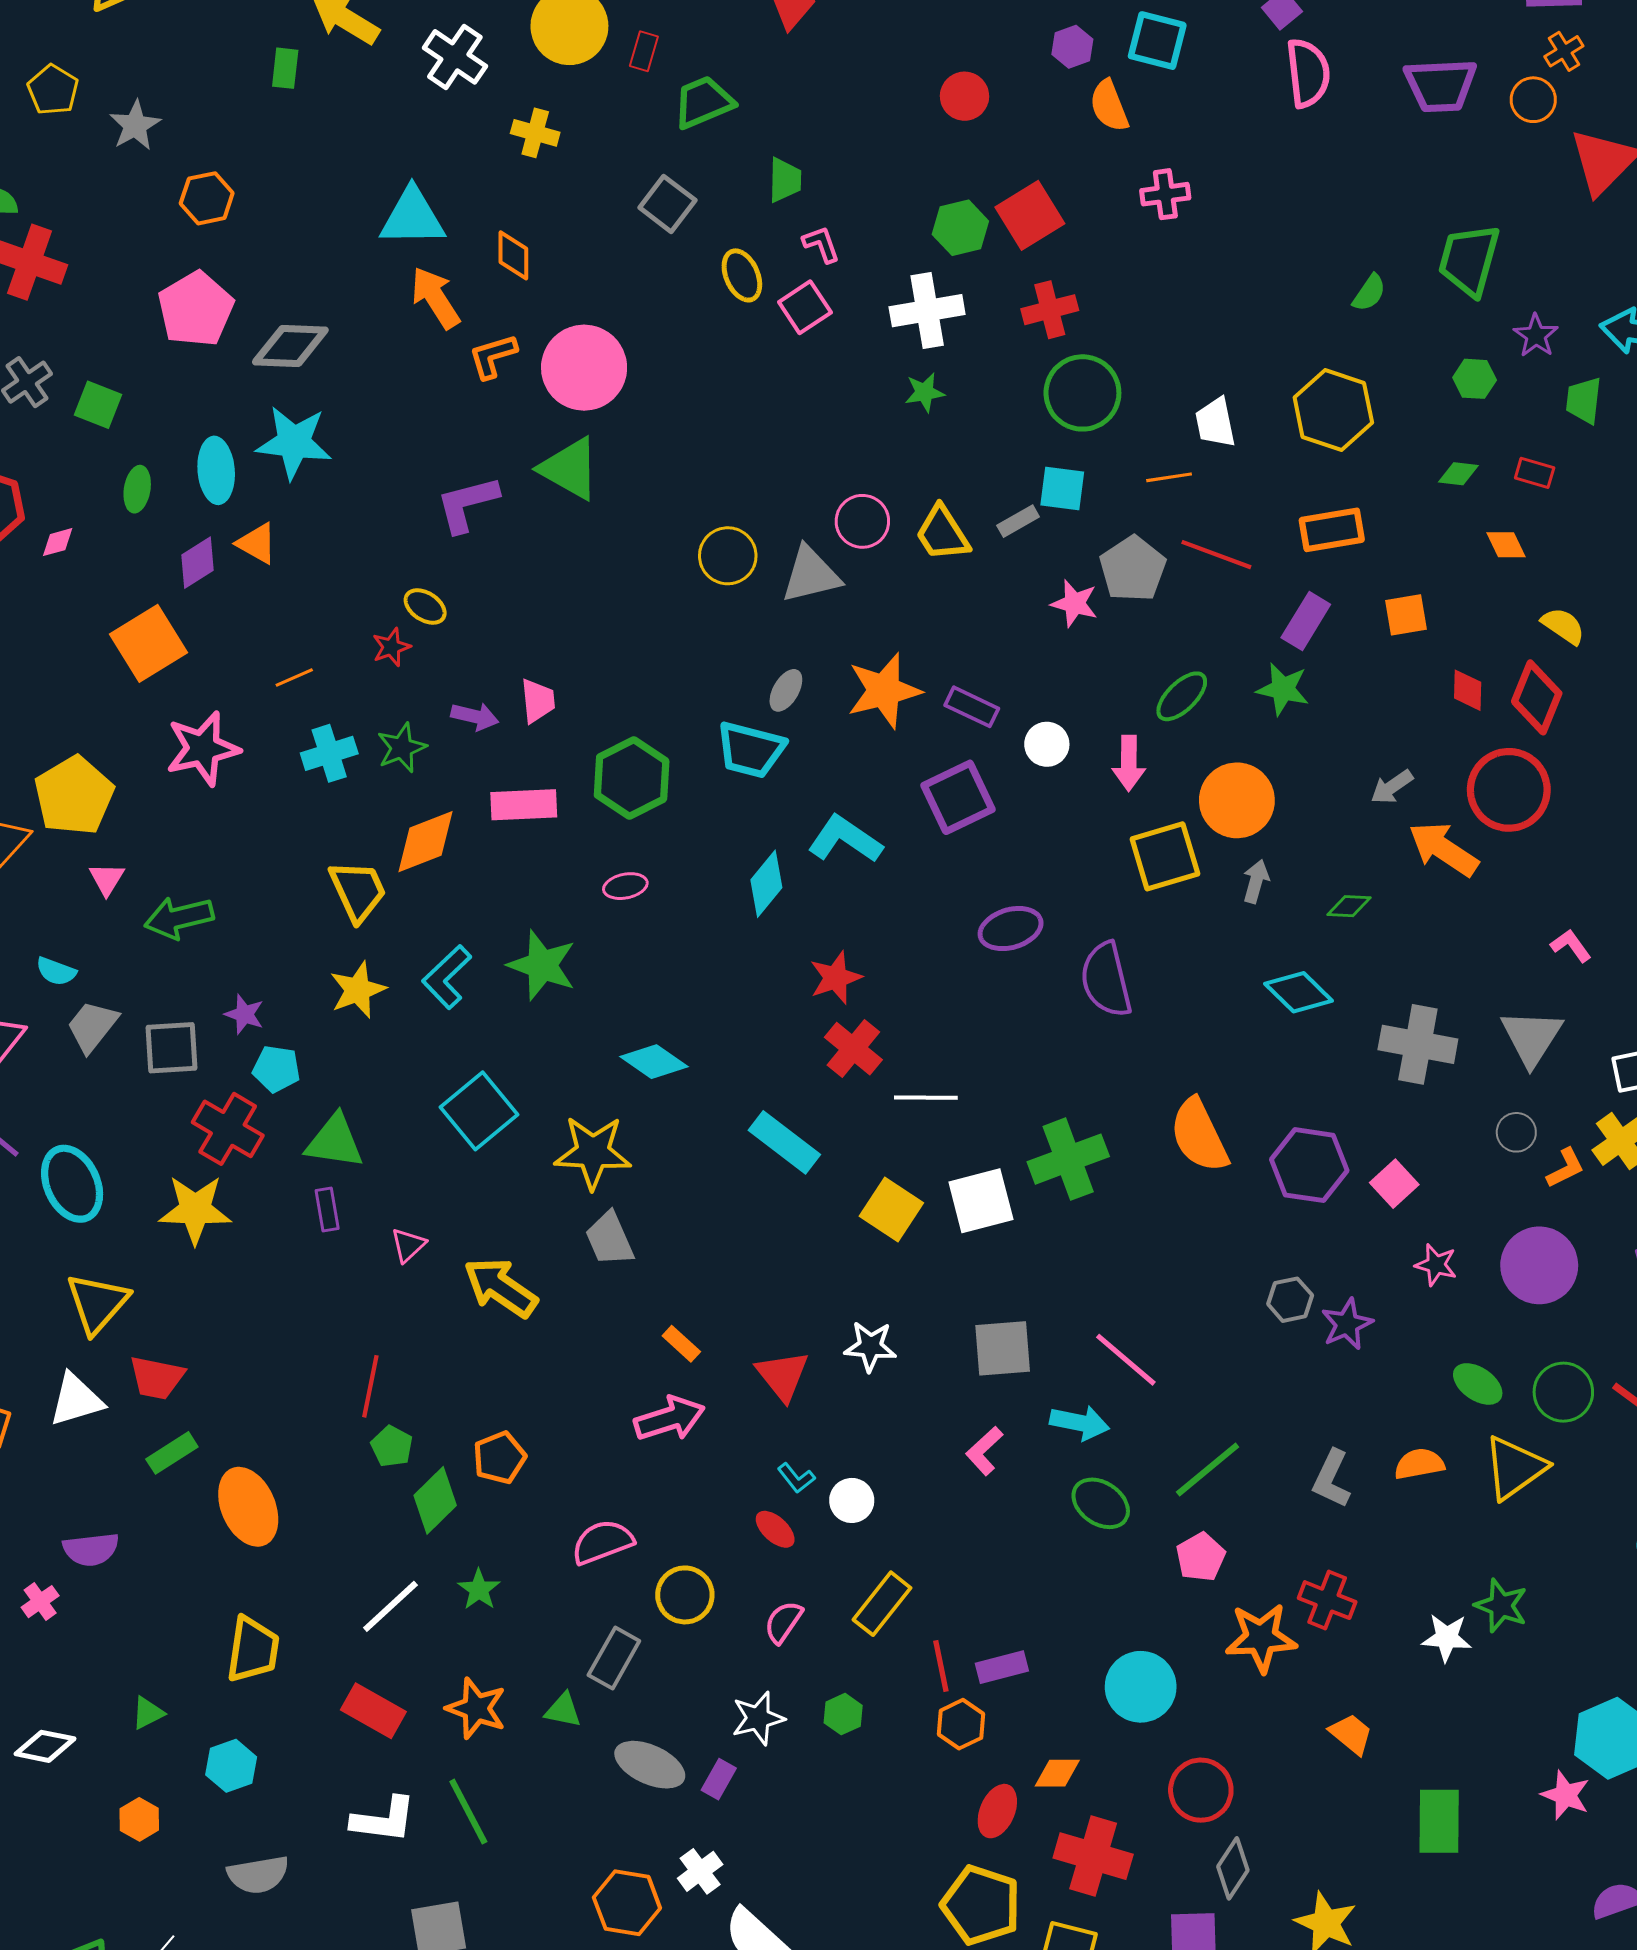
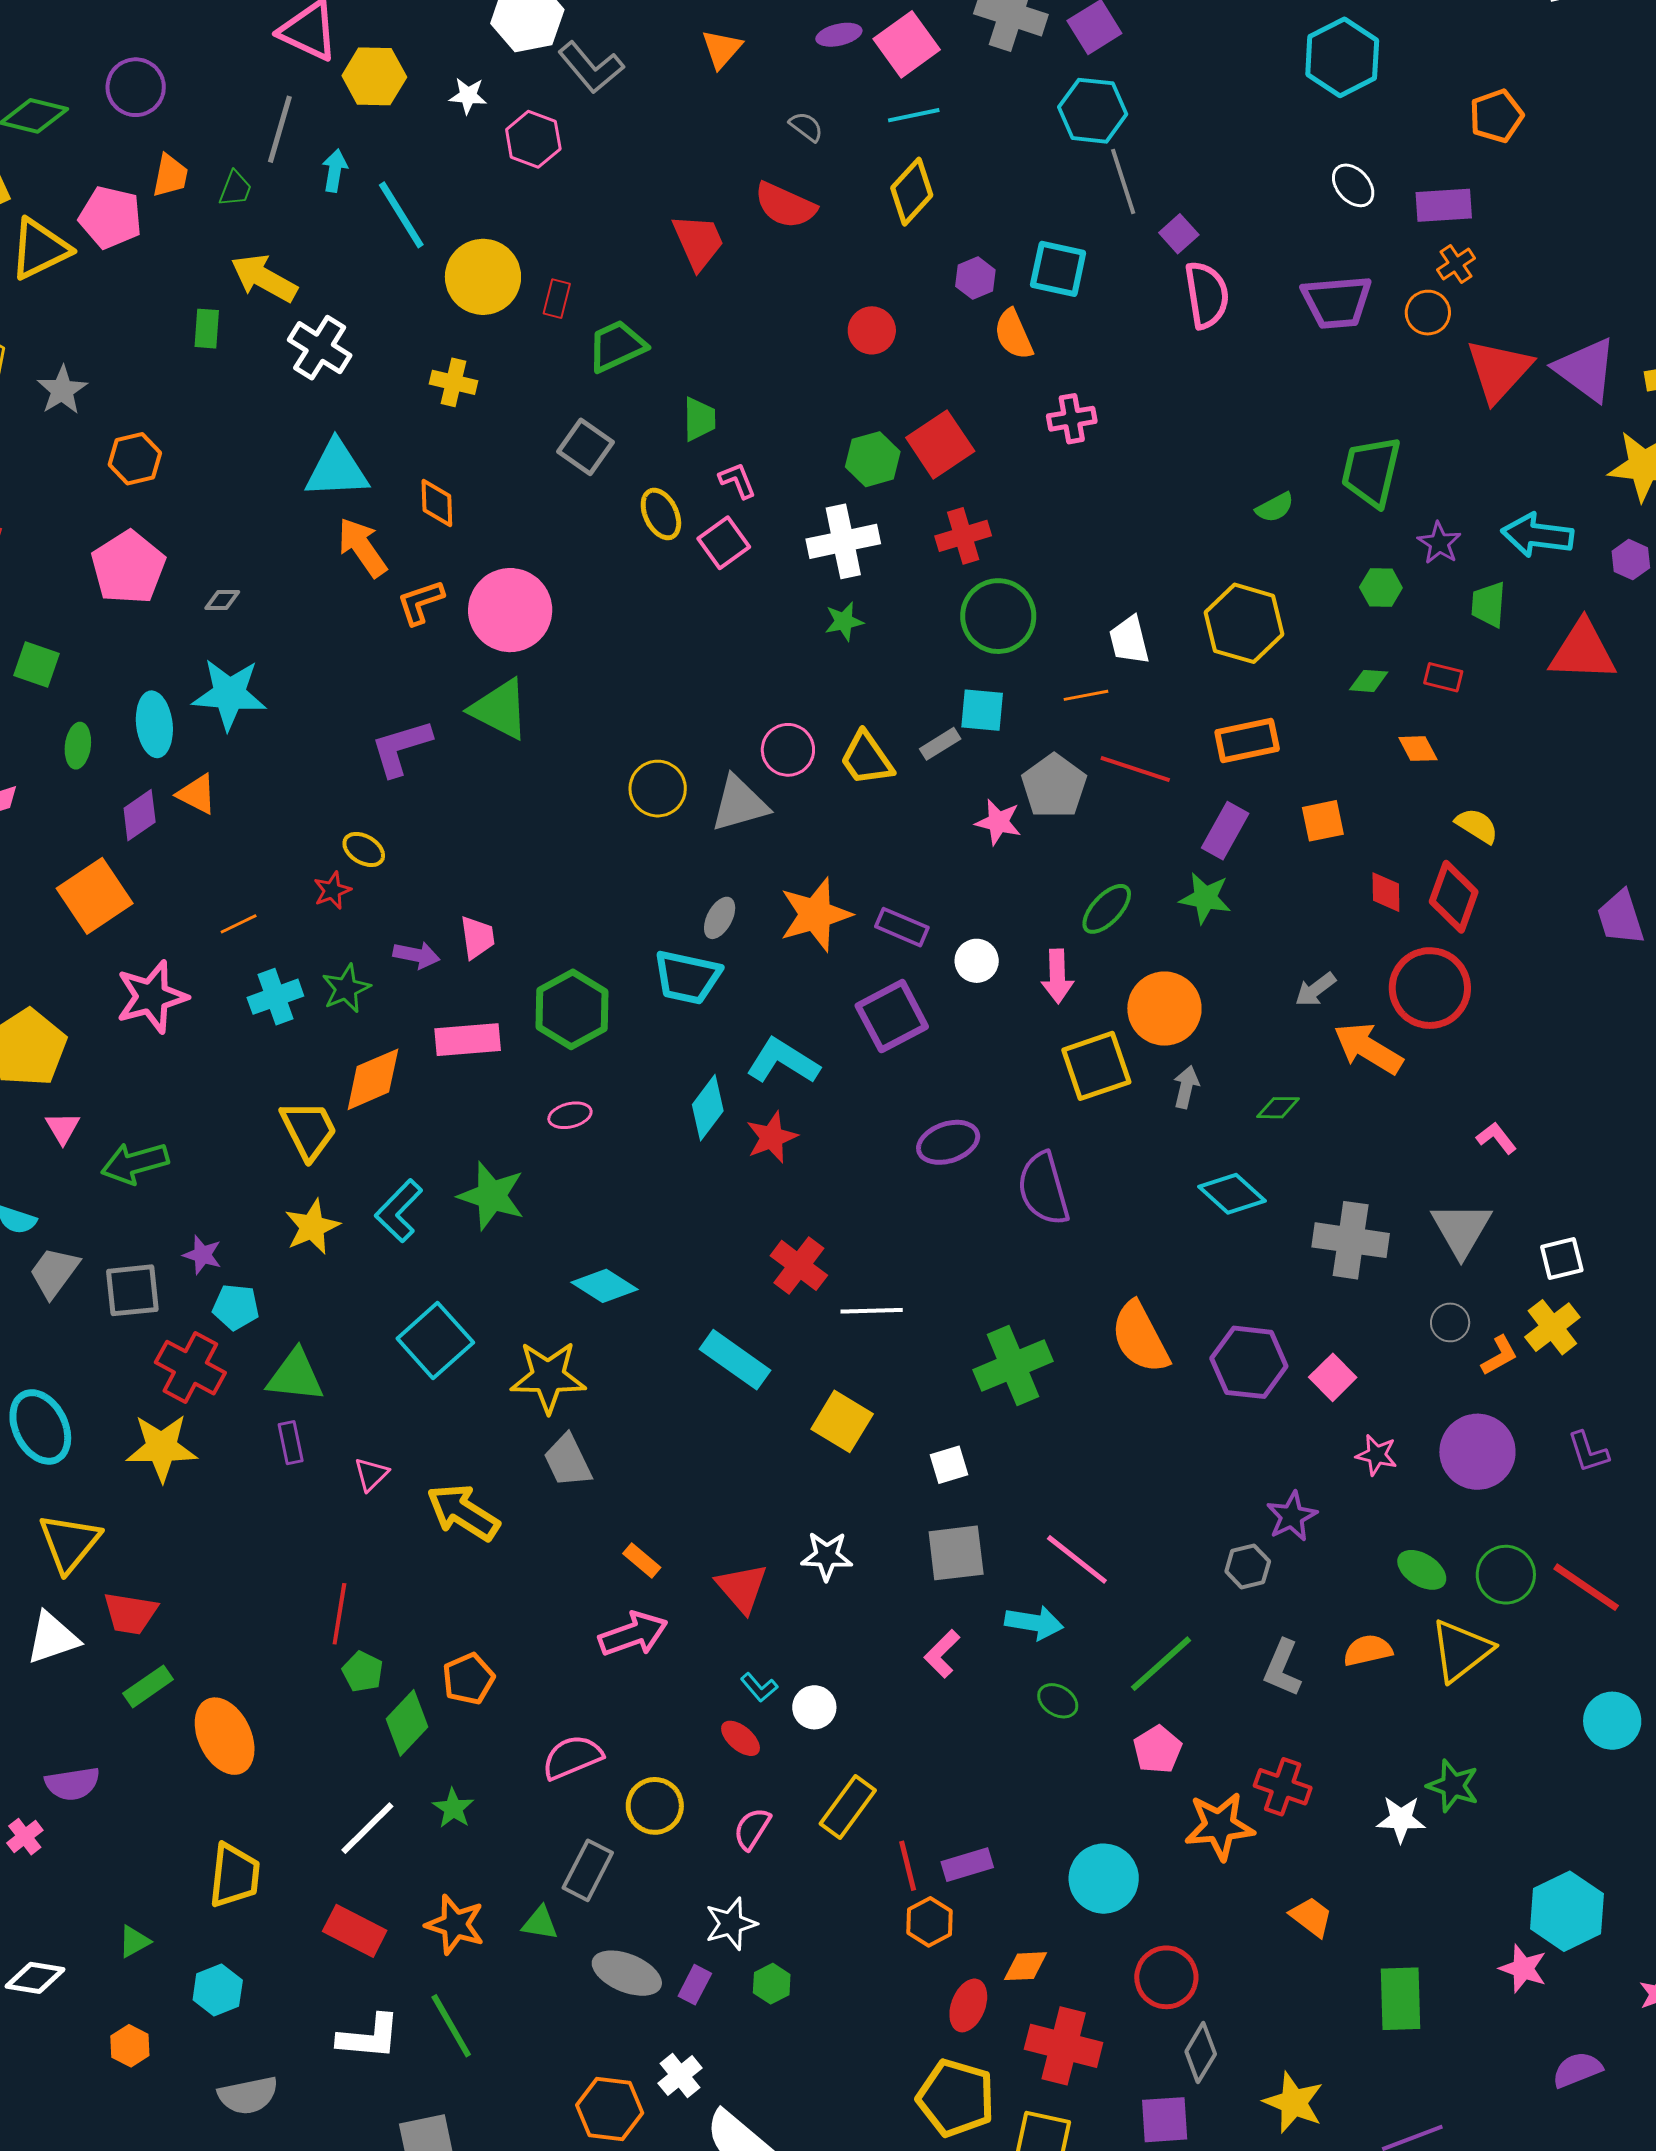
white cross: (455, 57) -> (320, 348), moved
green semicircle: (1369, 293) -> (1275, 507), turned 30
gray diamond: (290, 346) -> (222, 600), size x0.5
red star: (836, 978) -> (772, 1137), moved
white square: (981, 1201) -> (949, 1465), moved, size x0.6
gray hexagon: (1290, 1300) -> (1248, 1566), moved
green ellipse: (1101, 1503) -> (1058, 1701), size x0.7
green hexagon: (843, 1714) -> (772, 1984), moved

